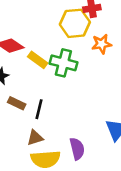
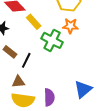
orange star: (102, 44) -> (70, 26), moved
green cross: (63, 63) -> (52, 40), moved

